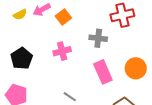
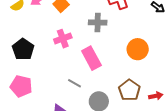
pink rectangle: (103, 72) -> (91, 58), moved

